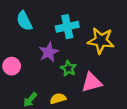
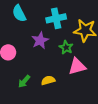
green star: (68, 68) -> (66, 47), moved

